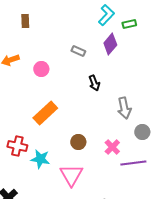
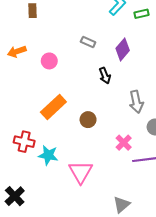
purple diamond: (110, 44) -> (123, 49), moved
brown circle: (78, 142) -> (88, 120), moved

